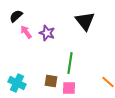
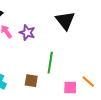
pink square: (69, 88) -> (70, 88), moved

